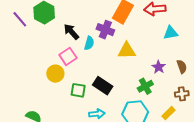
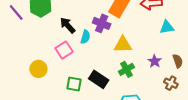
yellow circle: (55, 74) -> (38, 69), moved
green cross: (145, 86) -> (126, 69), moved
brown cross: (182, 94) -> (171, 83), moved, turned 32

